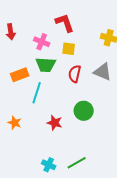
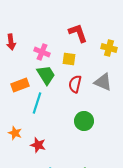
red L-shape: (65, 23) -> (78, 33), moved
green trapezoid: (46, 65) -> (46, 75), turned -125
red star: (55, 123) -> (38, 145), moved

